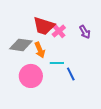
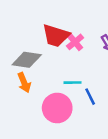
orange arrow: (40, 50) -> (24, 83), moved
pink circle: (31, 76) -> (57, 108), moved

